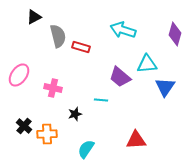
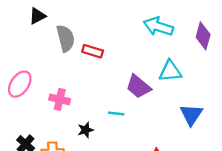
cyan arrow: (123, 30) -> (158, 27), moved
blue triangle: (165, 87) -> (191, 115), moved

